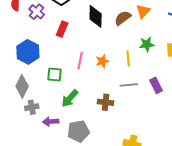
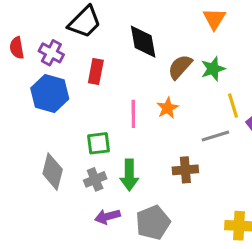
brown semicircle: (123, 18) -> (180, 67), moved
green star: (147, 44) -> (213, 69), moved
blue hexagon: (28, 52) -> (50, 94), moved
yellow line: (128, 58) -> (233, 106), moved
green arrow: (70, 98) -> (129, 175), turned -30
gray cross: (32, 107) -> (95, 179), moved

